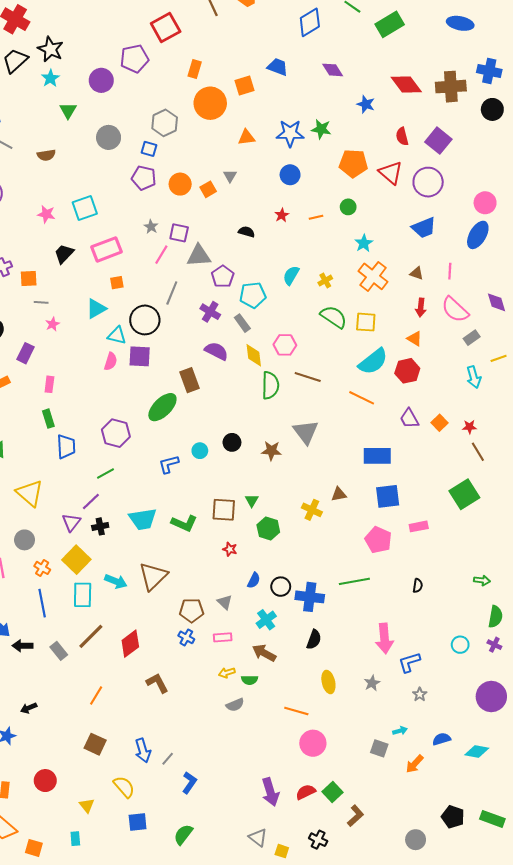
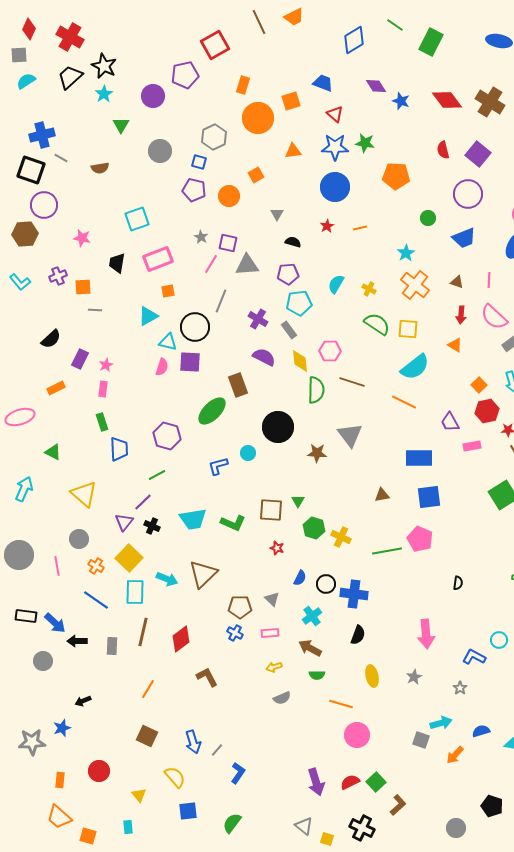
green rectangle: (390, 24) -> (431, 42), turned -32
brown cross: (451, 87) -> (490, 102), turned 36
blue star: (366, 104) -> (401, 101), moved
red triangle: (391, 173) -> (335, 114), moved, size x0.7
blue circle: (290, 175) -> (335, 187), size x1.5
gray triangle: (230, 176) -> (277, 214), moved
orange square: (208, 189) -> (256, 175), moved
green circle: (348, 207) -> (428, 218), moved
pink star: (46, 214) -> (82, 238), moved
black trapezoid: (64, 254) -> (117, 263), turned -35
purple pentagon: (223, 276) -> (288, 274), moved, turned 30
yellow cross: (325, 281) -> (369, 289), turned -32
pink star: (53, 324) -> (106, 365), moved
red hexagon: (407, 371) -> (487, 411), moved
orange square: (439, 423) -> (479, 385), moved
black circle: (232, 442) -> (278, 427), moved, size x1.8
yellow cross: (312, 510) -> (341, 537), moved
black cross: (100, 526) -> (152, 526), turned 35
pink rectangle: (419, 526) -> (472, 446), moved
green line: (354, 581) -> (387, 551), moved
blue line: (42, 603) -> (96, 600), turned -44
brown line: (91, 636) -> (143, 632), turned -32
gray rectangle: (59, 651) -> (112, 646), turned 42
blue L-shape: (409, 662) -> (474, 657), moved, turned 45
green semicircle: (250, 680) -> (317, 675), moved
cyan arrow: (400, 731) -> (441, 723), size x1.5
black cross: (318, 840) -> (362, 828), size x1.4

